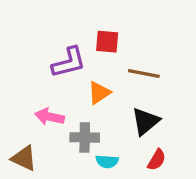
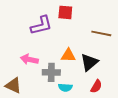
brown line: (144, 74) -> (101, 33), moved
orange triangle: (99, 93) -> (68, 55), moved, turned 35

